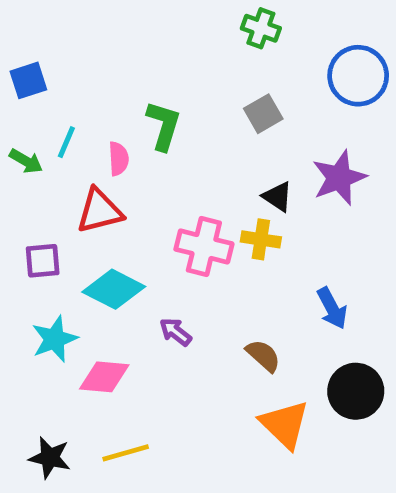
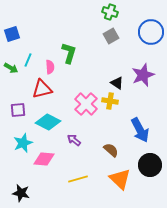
gray square: (263, 114) -> (111, 36), moved
pink cross: (204, 246) -> (86, 104), turned 30
blue arrow: (332, 308) -> (140, 130), size x1.4
yellow line: (126, 453) -> (78, 179), moved

